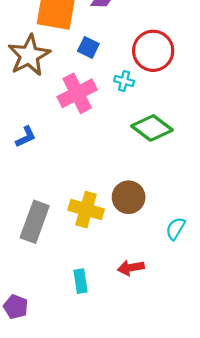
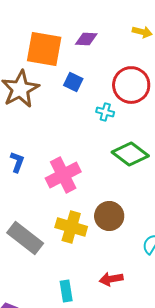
pink cross: (77, 93) -> (63, 175), moved
blue L-shape: (26, 137) -> (17, 162), turned -45
gray rectangle: (35, 222) -> (25, 238), turned -72

